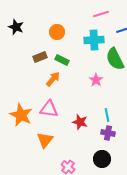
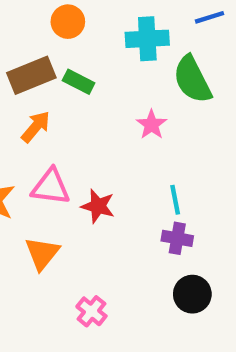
brown rectangle: (40, 57) -> (31, 75), size x1.5
orange arrow: (53, 79) -> (36, 127), moved
red star: (80, 122) -> (98, 206), moved
black circle: (102, 159) -> (192, 294), moved

